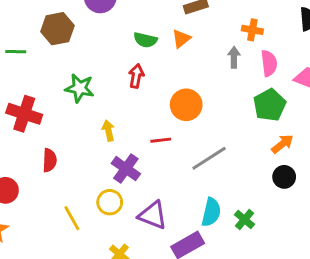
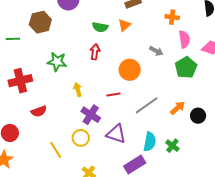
gray arrow: (234, 57) -> (156, 51), moved, turned 120
red cross: (24, 114) -> (20, 81), turned -30
orange arrow: (282, 144) -> (178, 108), moved
red semicircle: (50, 160) -> (39, 111), turned 70
purple triangle: (153, 215) -> (116, 134), moved

